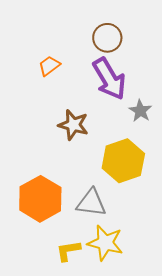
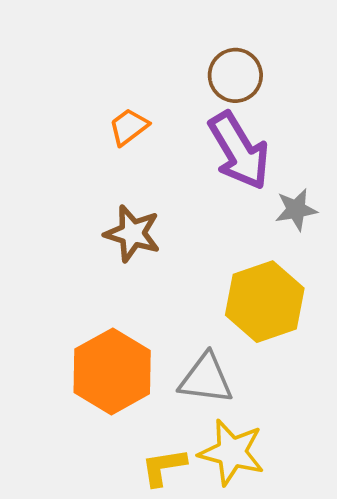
gray star: (140, 111) -> (296, 210), turned 30
brown star: (73, 125) -> (132, 234), moved

